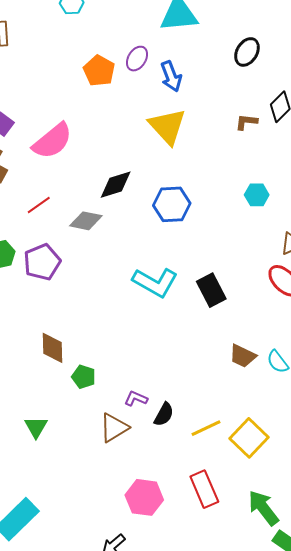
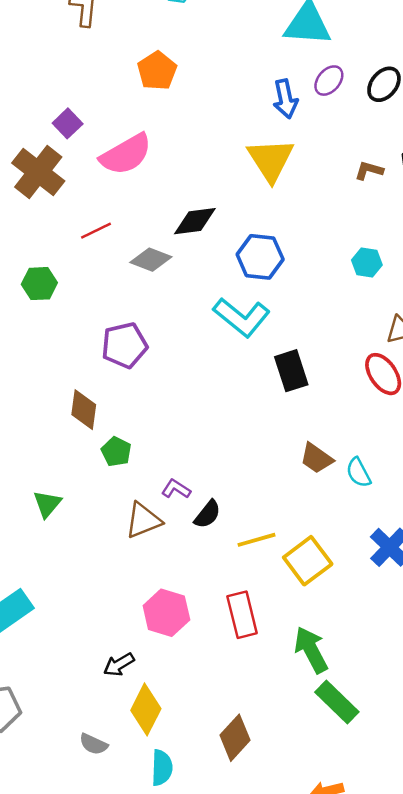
purple ellipse: (137, 59) -> (329, 81), moved
orange pentagon: (99, 71) -> (157, 71), moved
purple pentagon: (42, 262) -> (124, 345), moved
cyan L-shape: (155, 282) -> (242, 317), moved

